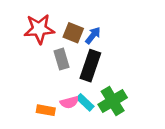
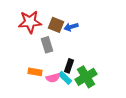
blue arrow: (93, 35) -> (71, 27), turned -144
black rectangle: (90, 66) -> (69, 66), moved, size x0.6
orange rectangle: (46, 110) -> (35, 72), moved

